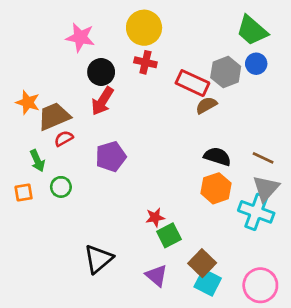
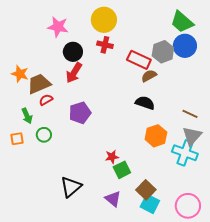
blue circle: (256, 64) -> (185, 46), size x1.5
black semicircle: (217, 156) -> (145, 103), moved

